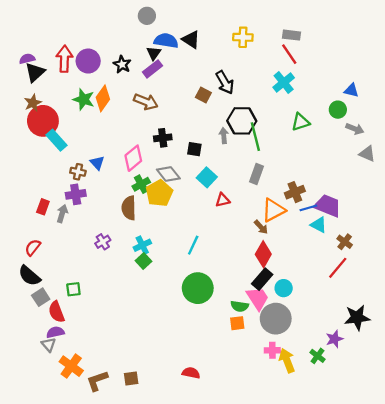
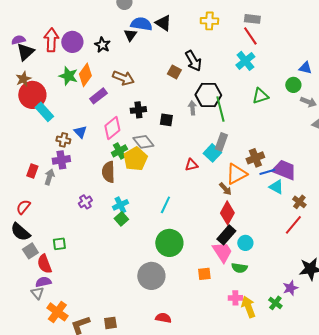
purple rectangle: (153, 69) -> (98, 96), moved
cyan square: (207, 177) -> (212, 153), moved
green semicircle: (240, 306) -> (239, 268), moved
gray circle: (276, 319) -> (151, 276), moved

